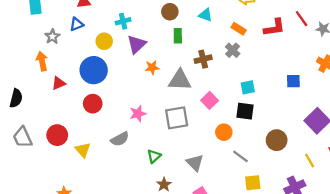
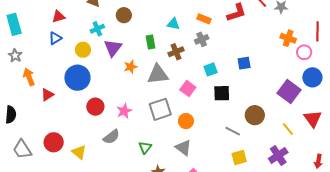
brown circle: (170, 12) -> (124, 15), moved
cyan triangle: (205, 15) -> (173, 24), moved
green rectangle: (178, 36) -> (151, 42), moved
gray star: (52, 37) -> (15, 56), moved
gray cross: (233, 50) -> (202, 39), turned 32
blue square: (293, 81) -> (244, 63), moved
cyan square: (248, 87) -> (211, 69), moved
red circle: (93, 104) -> (95, 107), moved
orange circle: (224, 132) -> (186, 121), moved
gray line: (240, 156) -> (233, 131), moved

